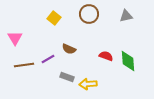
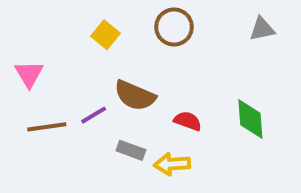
gray triangle: (126, 16) -> (262, 29), moved
brown semicircle: (69, 49) -> (135, 96), size x1.5
red semicircle: (106, 56) -> (188, 121), moved

